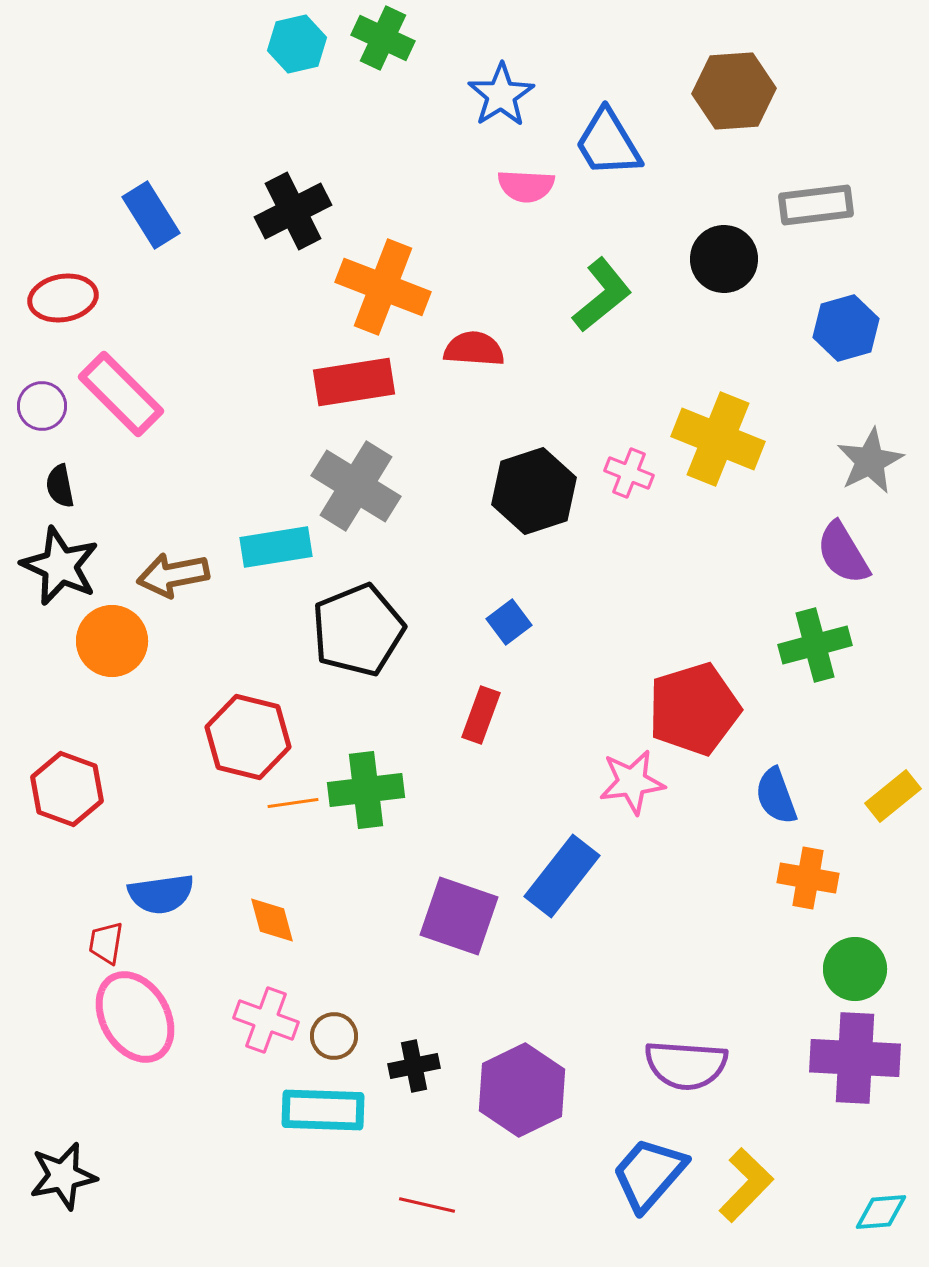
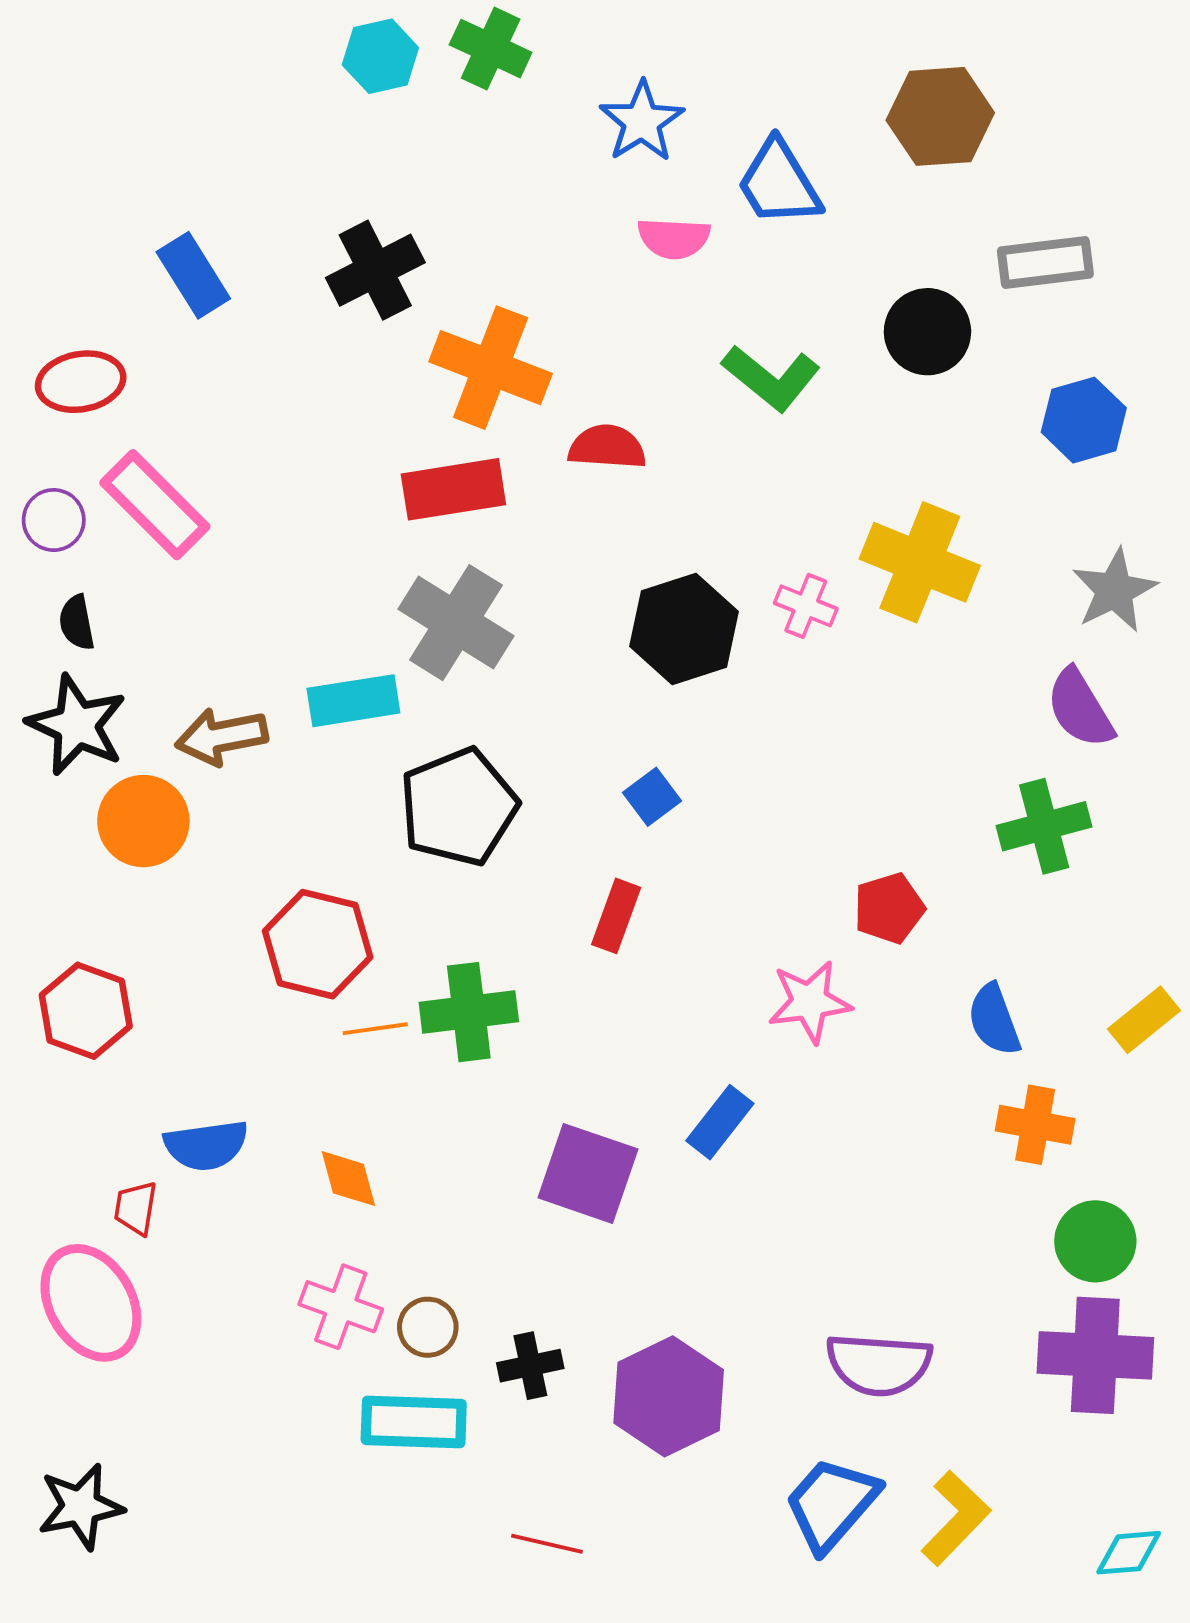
green L-shape: (602, 295) -> (771, 378), turned 78
red pentagon: (694, 709) -> (889, 908), size x0.6
blue rectangle: (562, 876) -> (720, 1122), size x0.7
pink ellipse: (135, 1017) -> (91, 1303), moved

